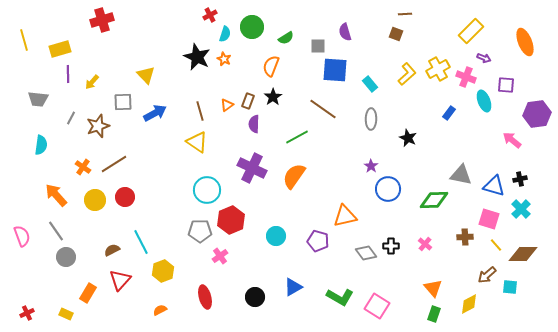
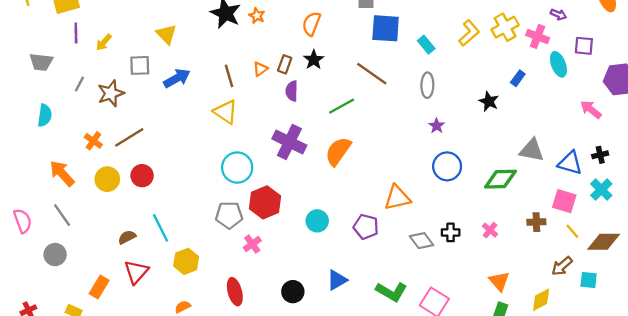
black star: (408, 138) -> (489, 101), moved
purple star: (371, 166) -> (437, 126), moved
gray circle: (66, 257) -> (55, 255), moved

